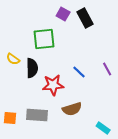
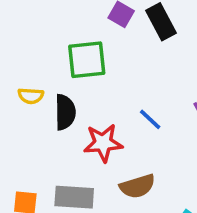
yellow semicircle: (13, 59) -> (31, 96), turned -32

